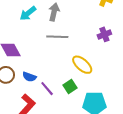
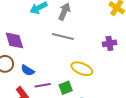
yellow ellipse: (82, 65) -> (82, 69), turned -30
purple line: (47, 89) -> (43, 85), turned -70

